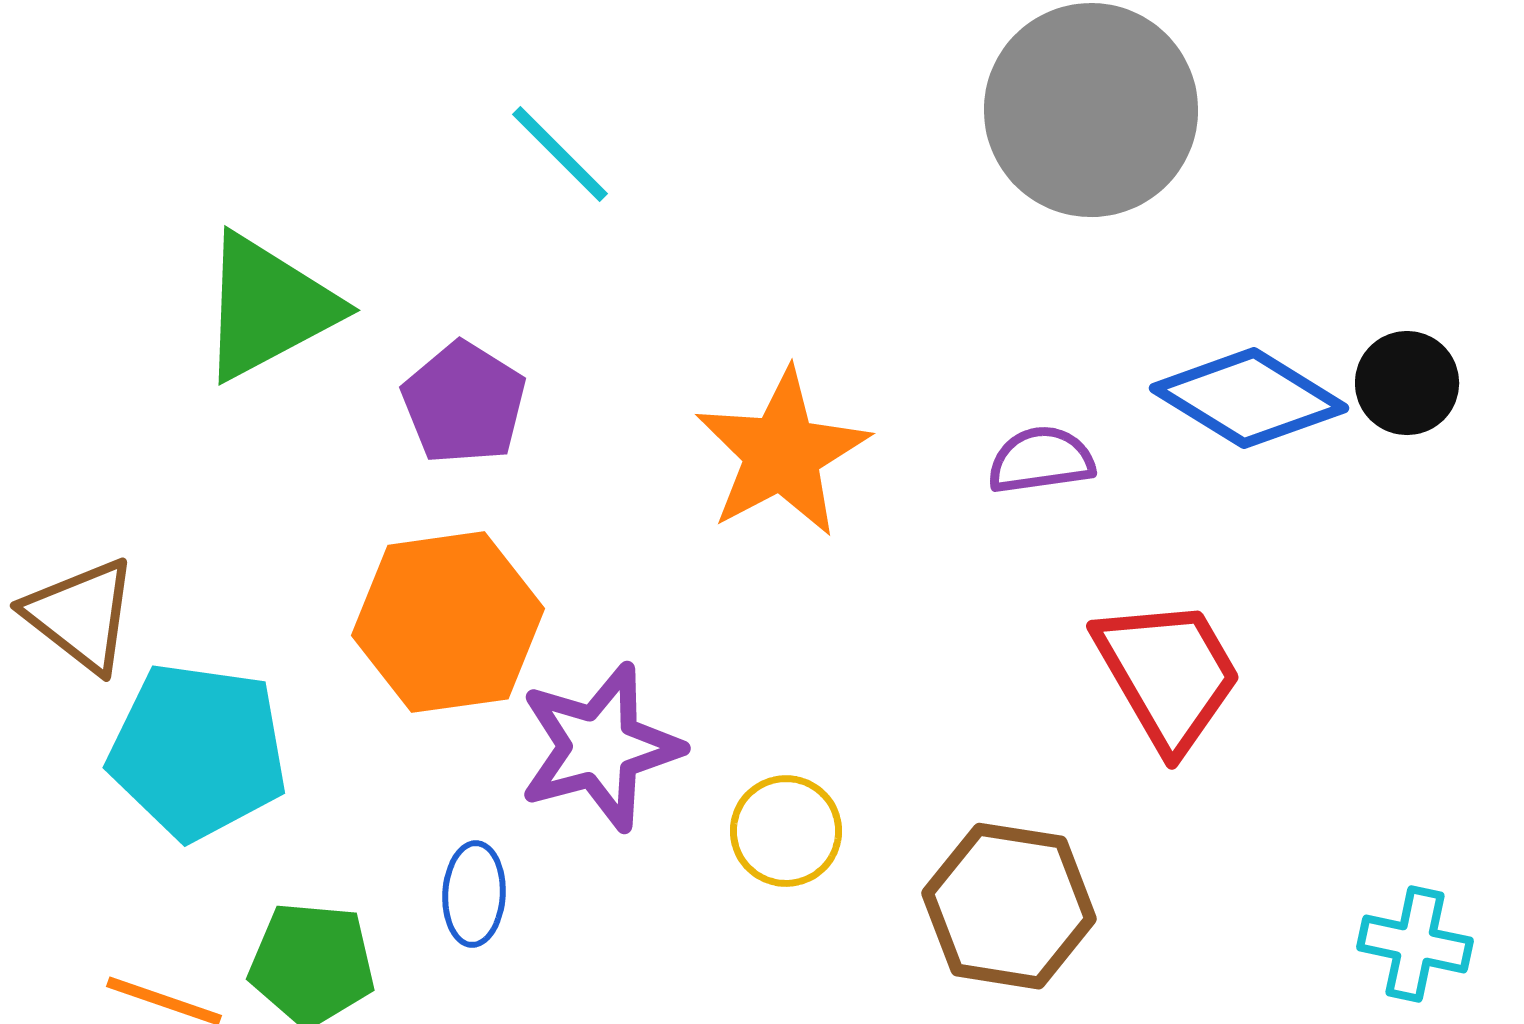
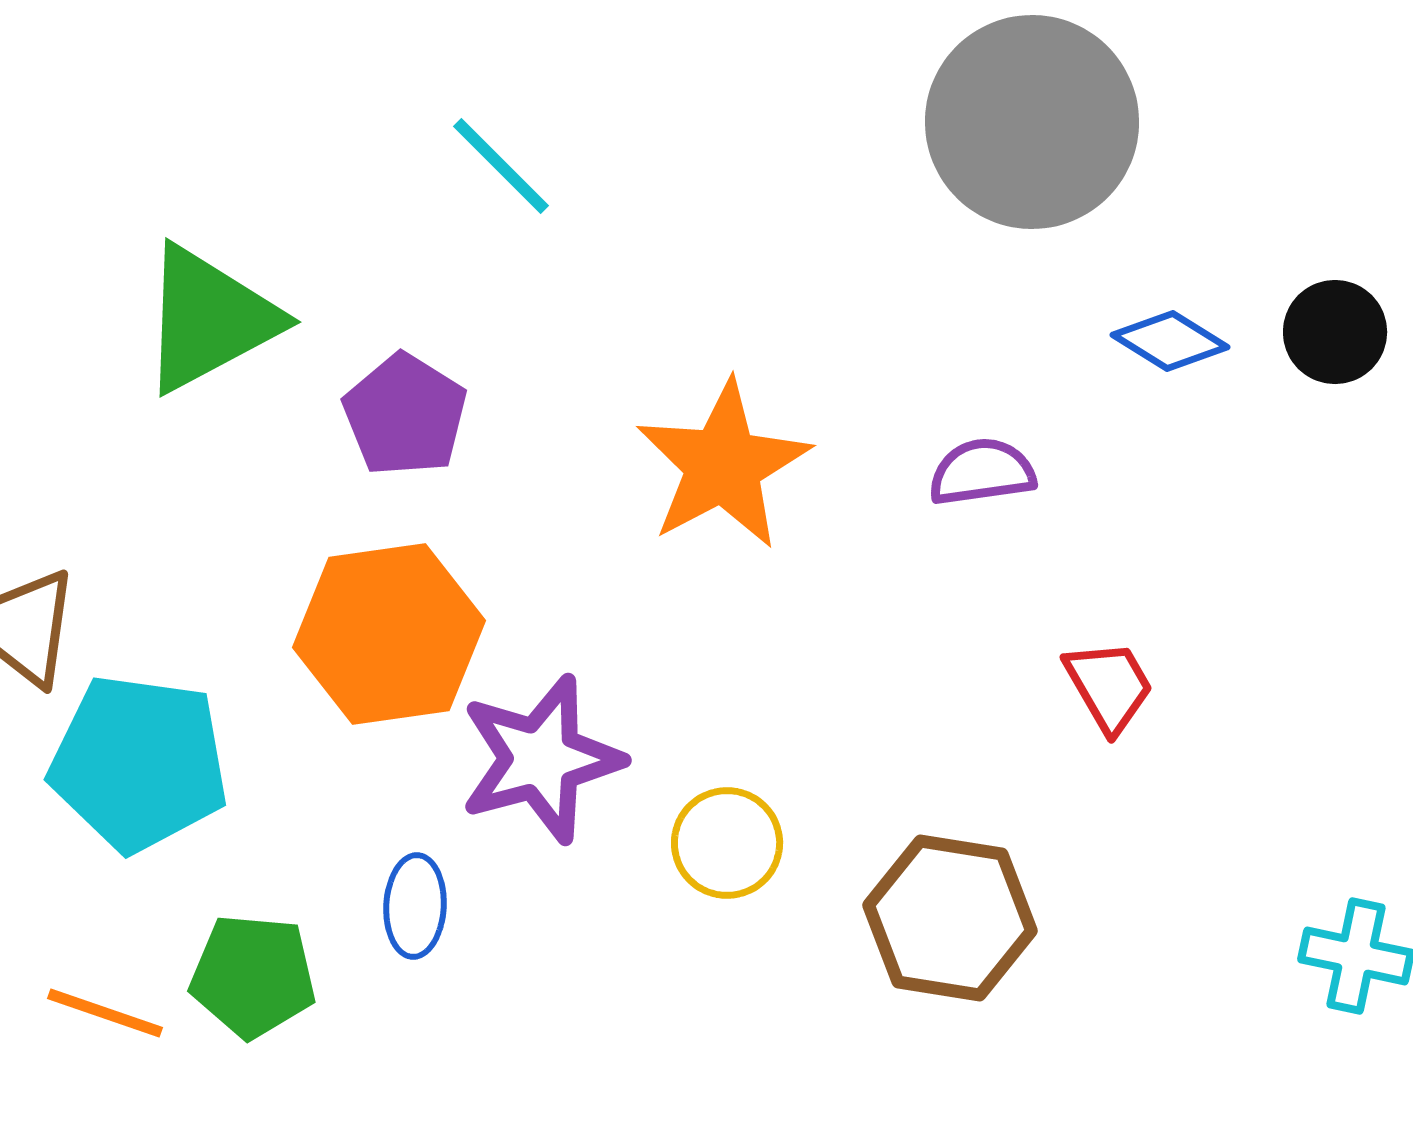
black circle: (1407, 383) -> (1335, 332), moved
blue diamond: (1249, 398) -> (1170, 341), moved, size x0.6
red trapezoid: (1168, 674) -> (1109, 686), size x0.6

